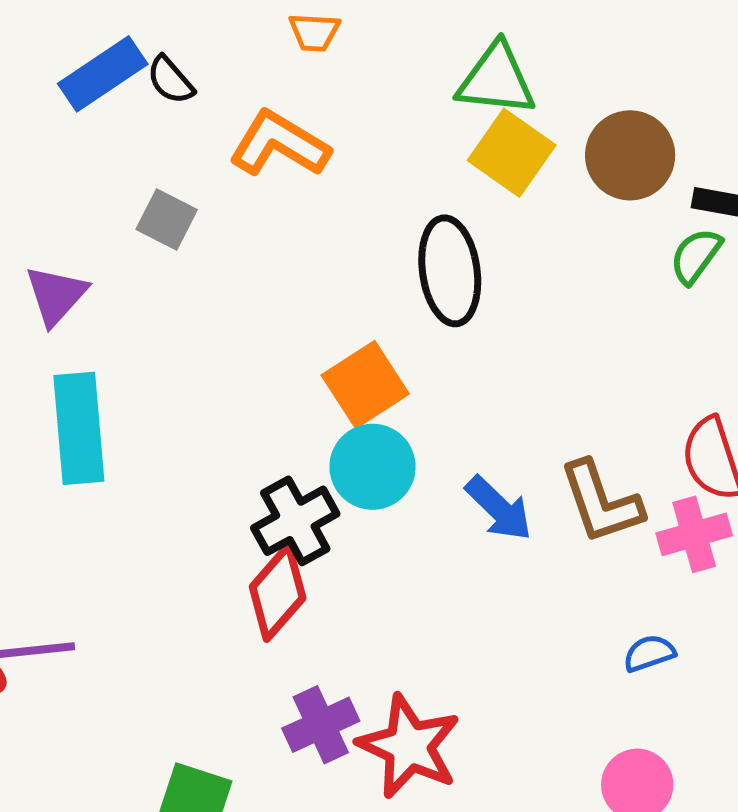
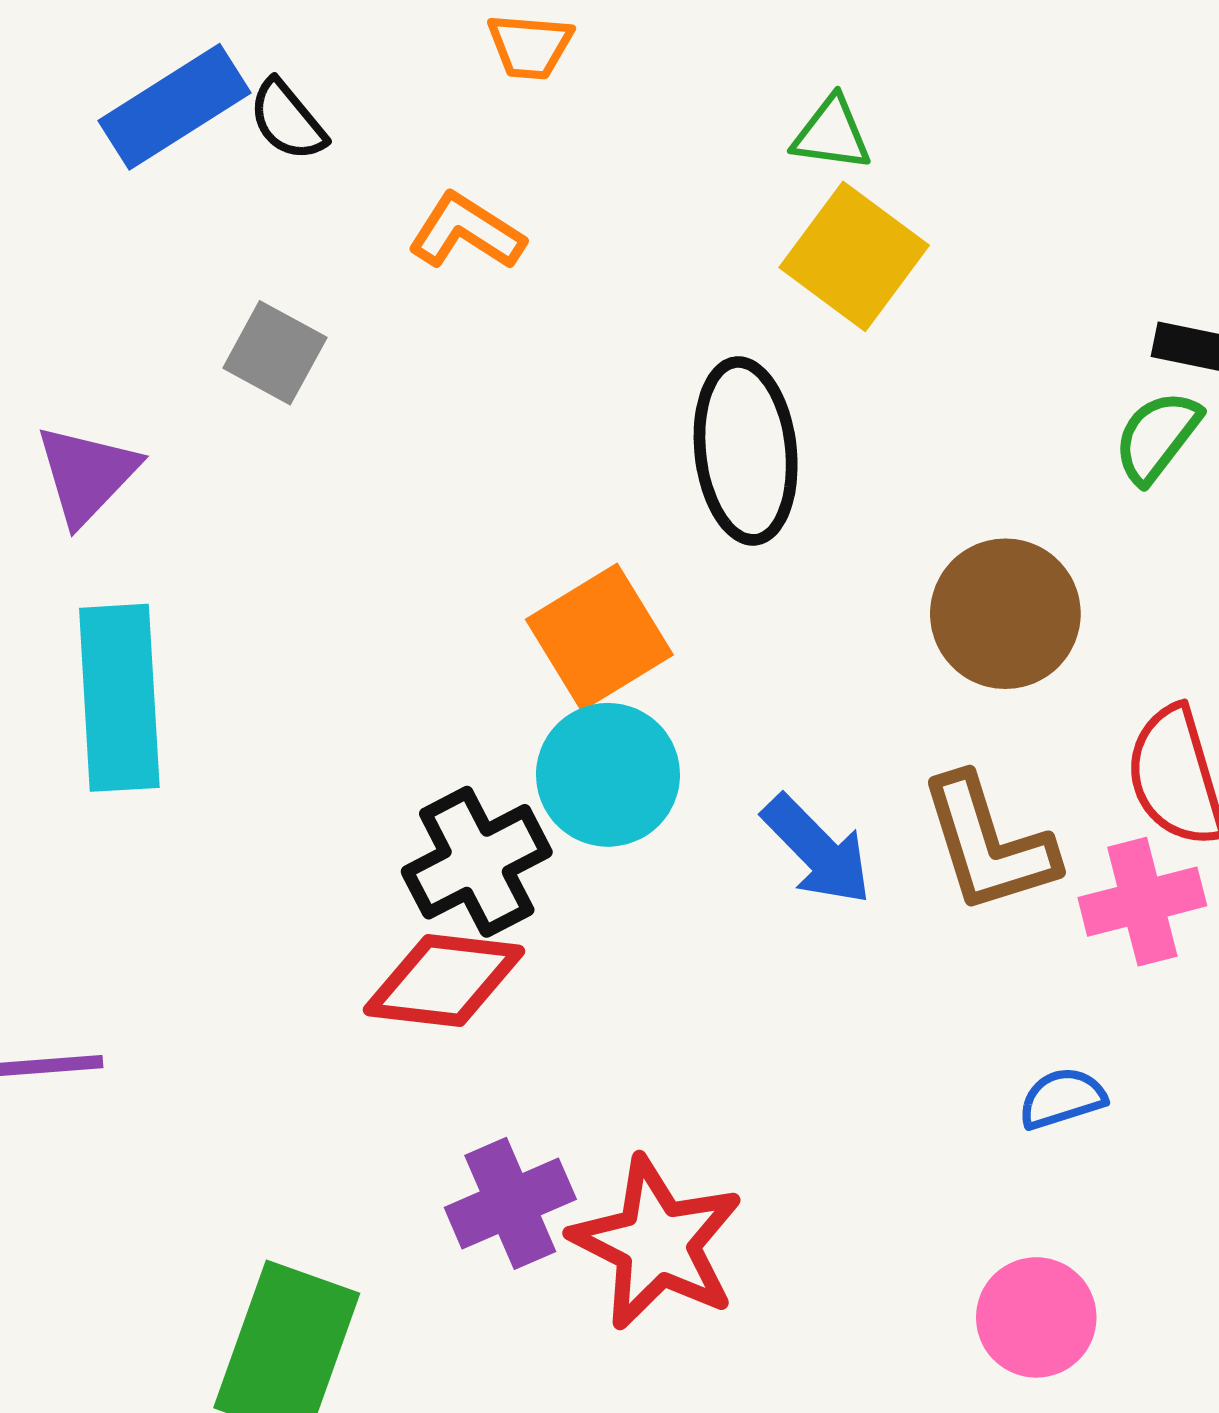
green triangle: (496, 80) -> (832, 134), size x0.6
orange L-shape: (279, 144) -> (466, 232), size x0.7
brown circle: (630, 155) -> (1005, 614), moved
red diamond: (278, 592) -> (444, 980), turned 54

